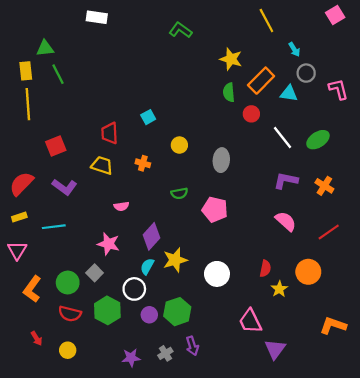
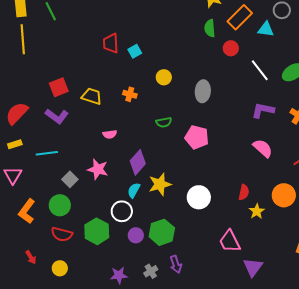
red trapezoid: (110, 133) -> (111, 43), moved
red square: (56, 146) -> (59, 87), moved
gray square: (95, 273) -> (70, 179), moved

